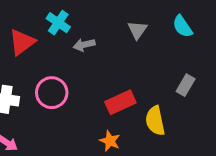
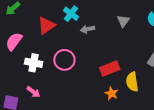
orange star: (110, 141) -> (112, 93), moved

